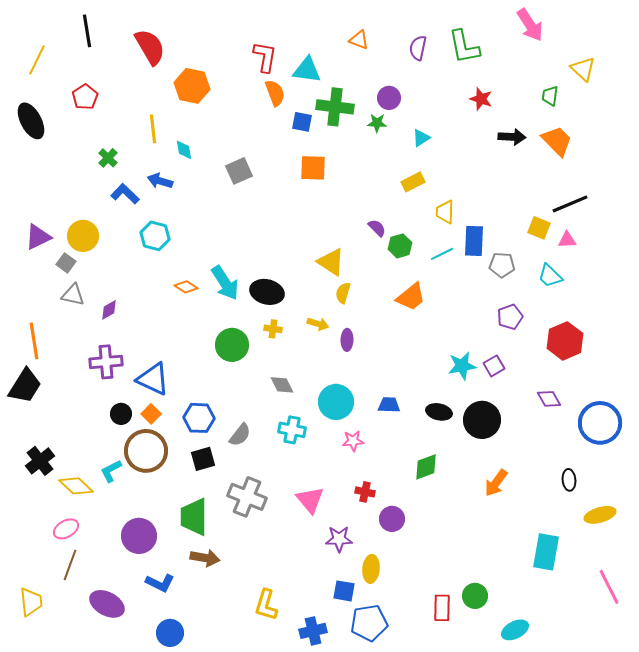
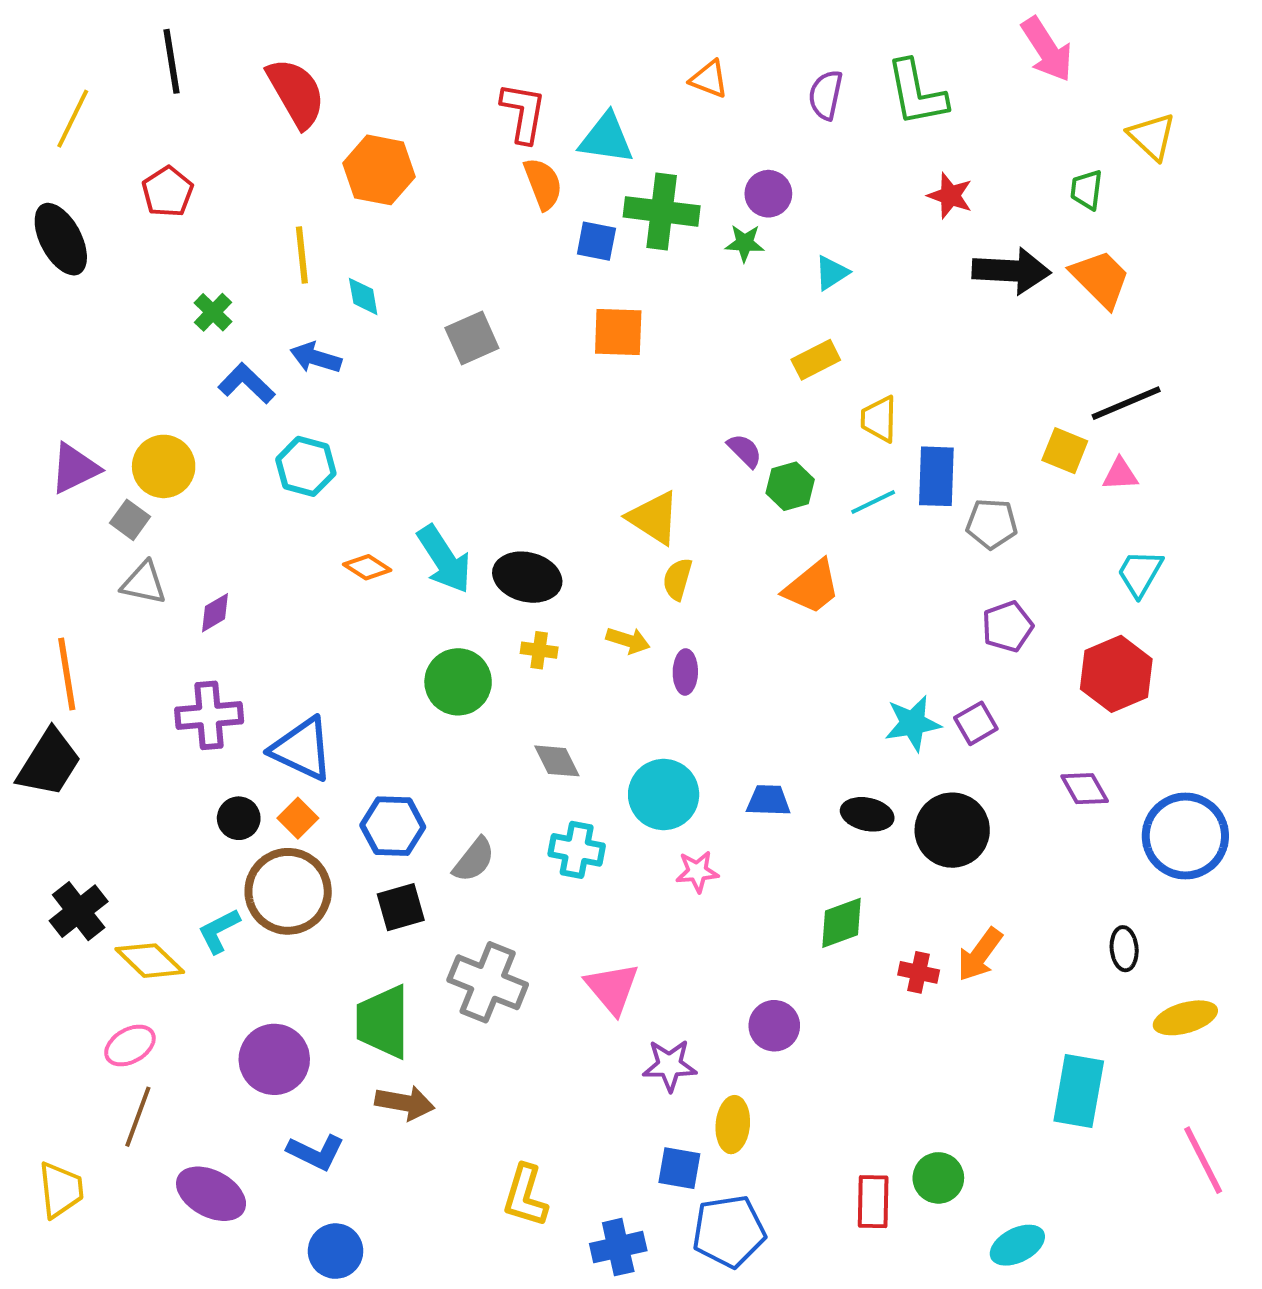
black arrow: (512, 137) -> (1011, 271), size x1.4
cyan trapezoid: (550, 276) -> (1140, 573), moved, turned 76
red cross: (365, 492) -> (919, 972), moved

